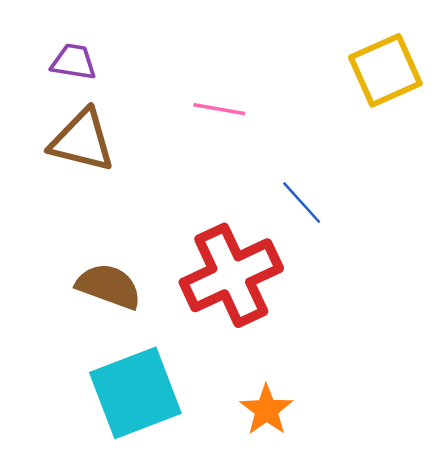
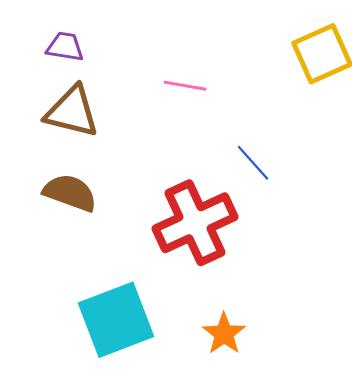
brown semicircle: (109, 286) -> (70, 193), moved

